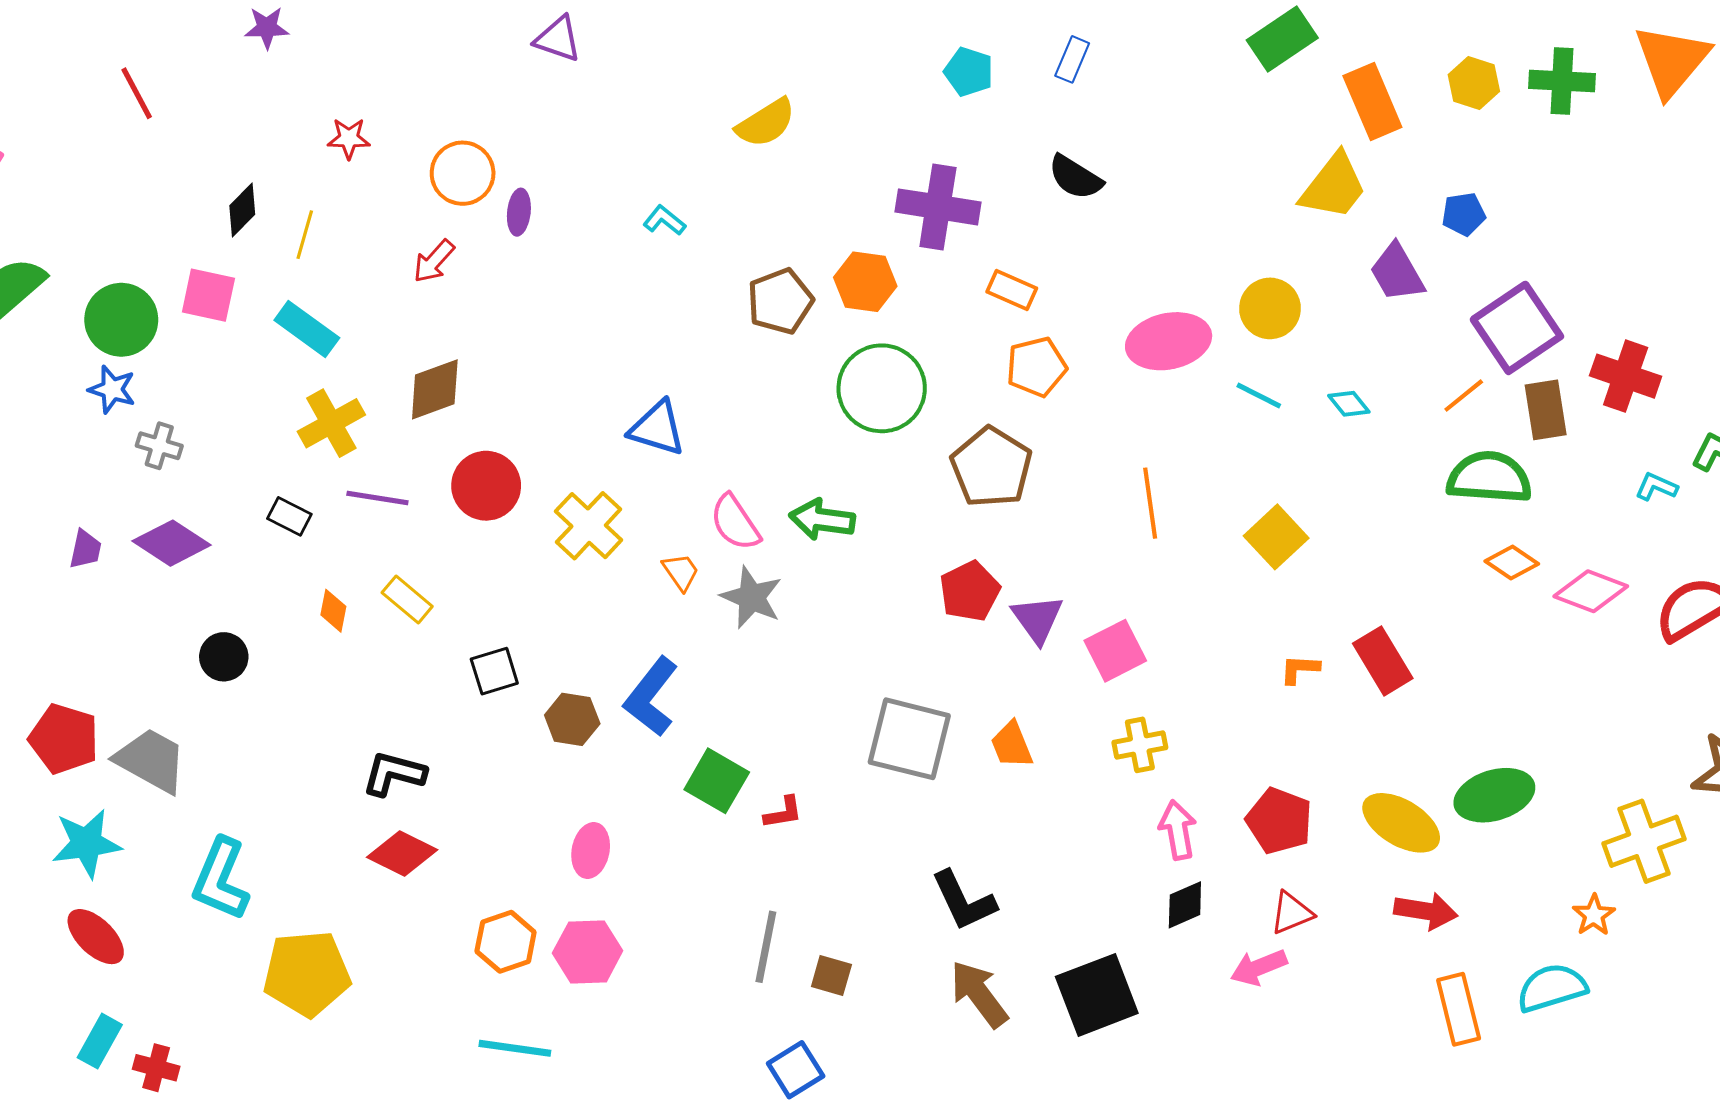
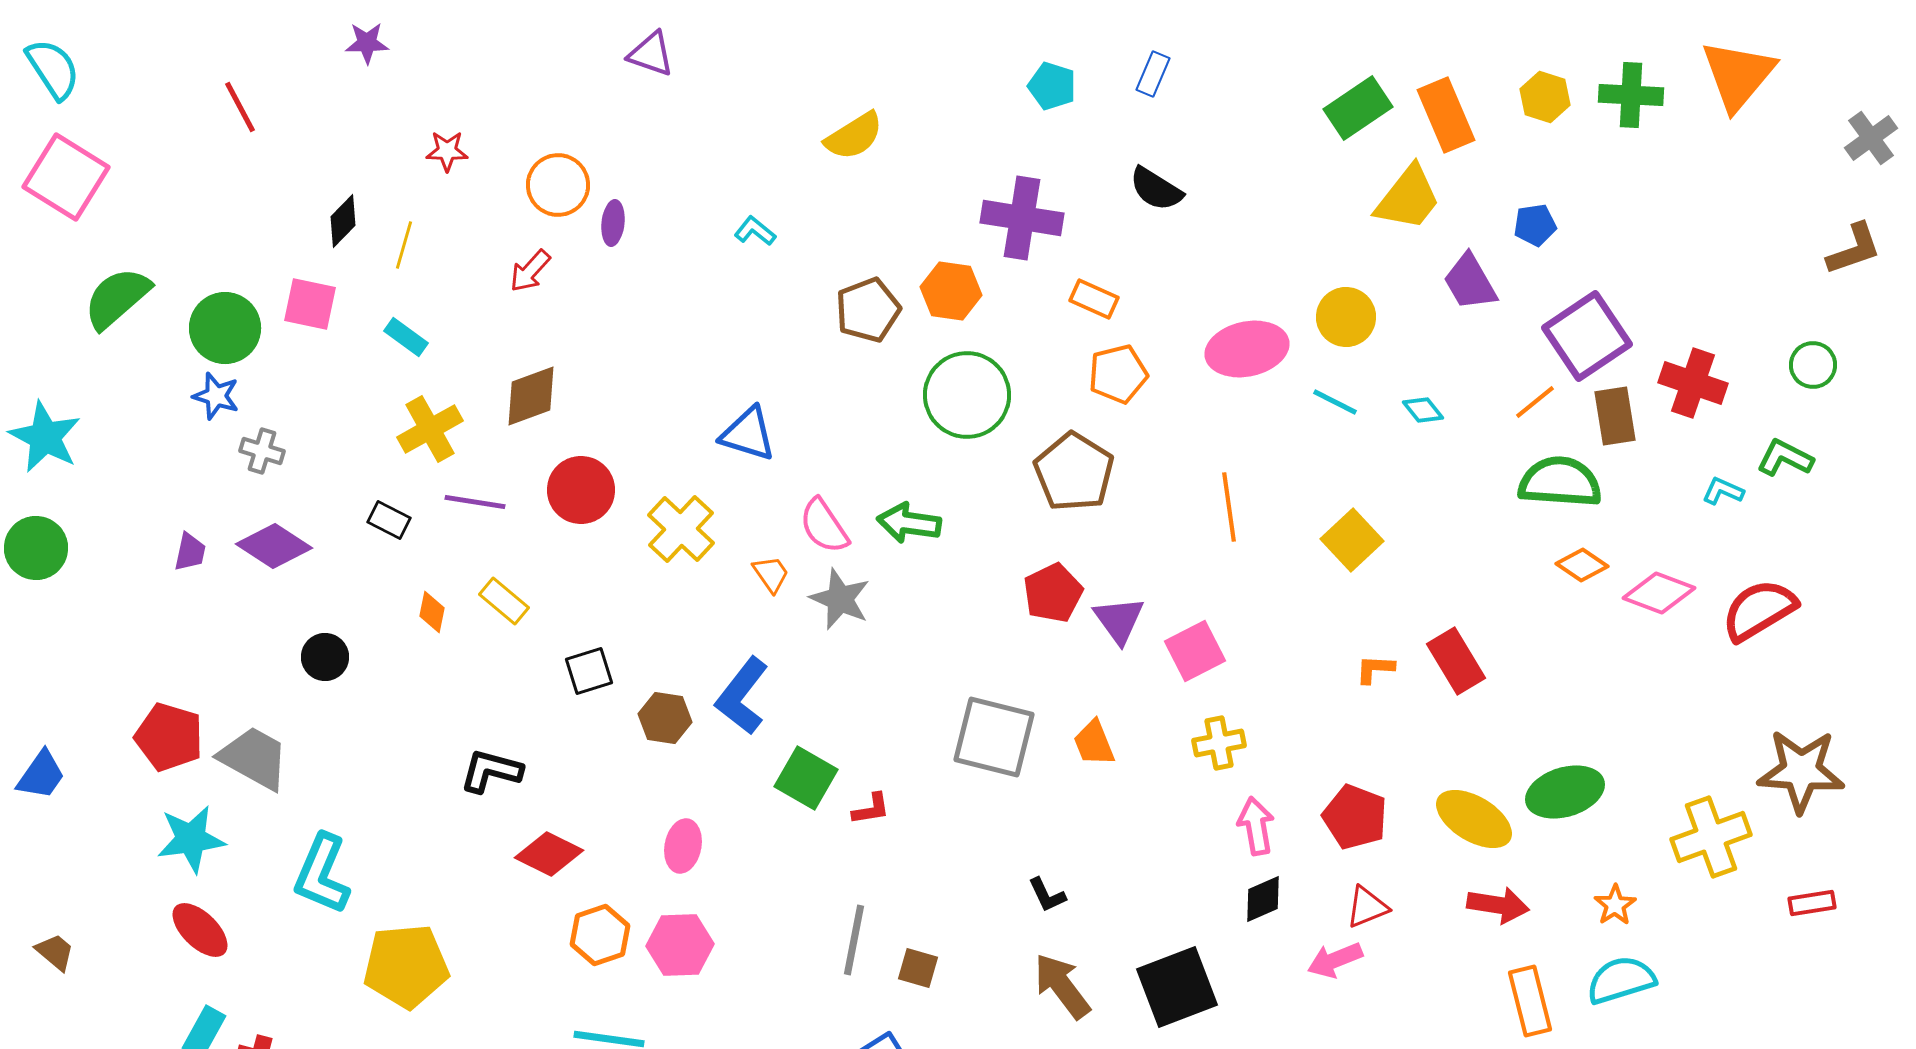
green rectangle: (1282, 39) -> (1358, 108), moved
cyan rectangle: (307, 329) -> (406, 337), size x0.7
red diamond: (402, 854) -> (549, 854), moved
black L-shape: (964, 901) -> (1047, 895), size x0.6
orange star: (1594, 915) -> (1615, 905), moved

